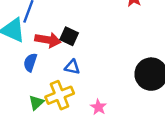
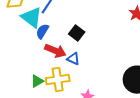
red arrow: (48, 40) -> (55, 51), moved
blue semicircle: (30, 62) -> (42, 31), moved

